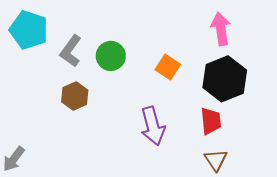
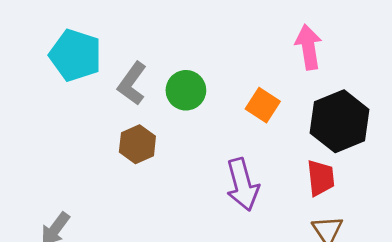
pink arrow: (221, 29) -> (309, 47), moved

